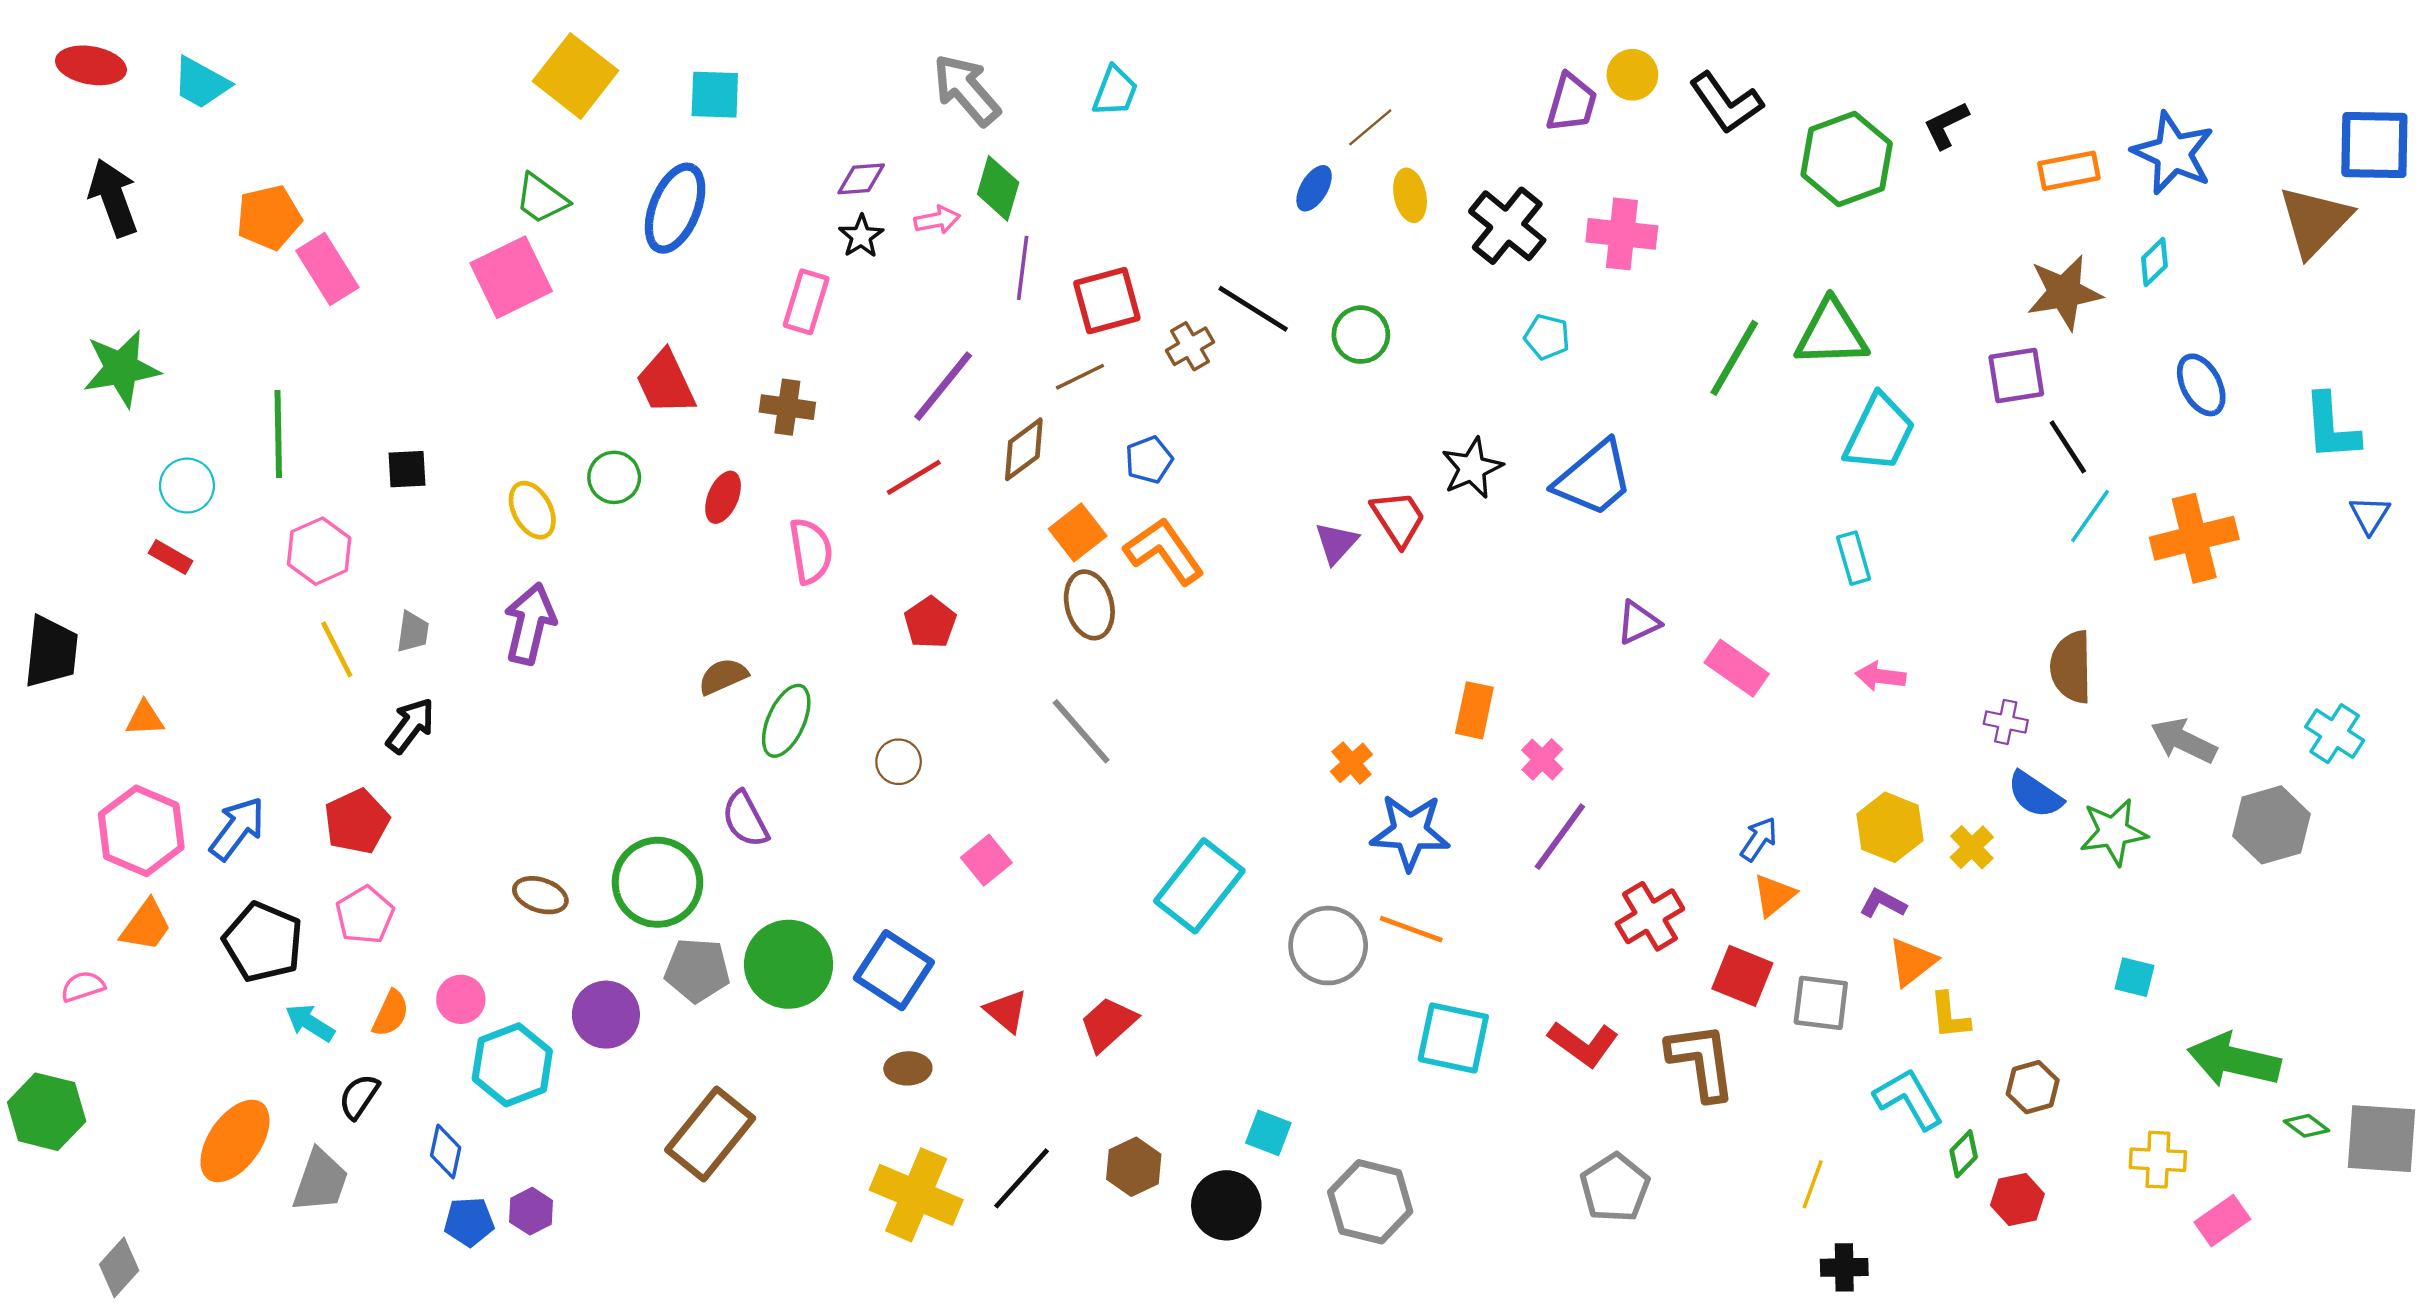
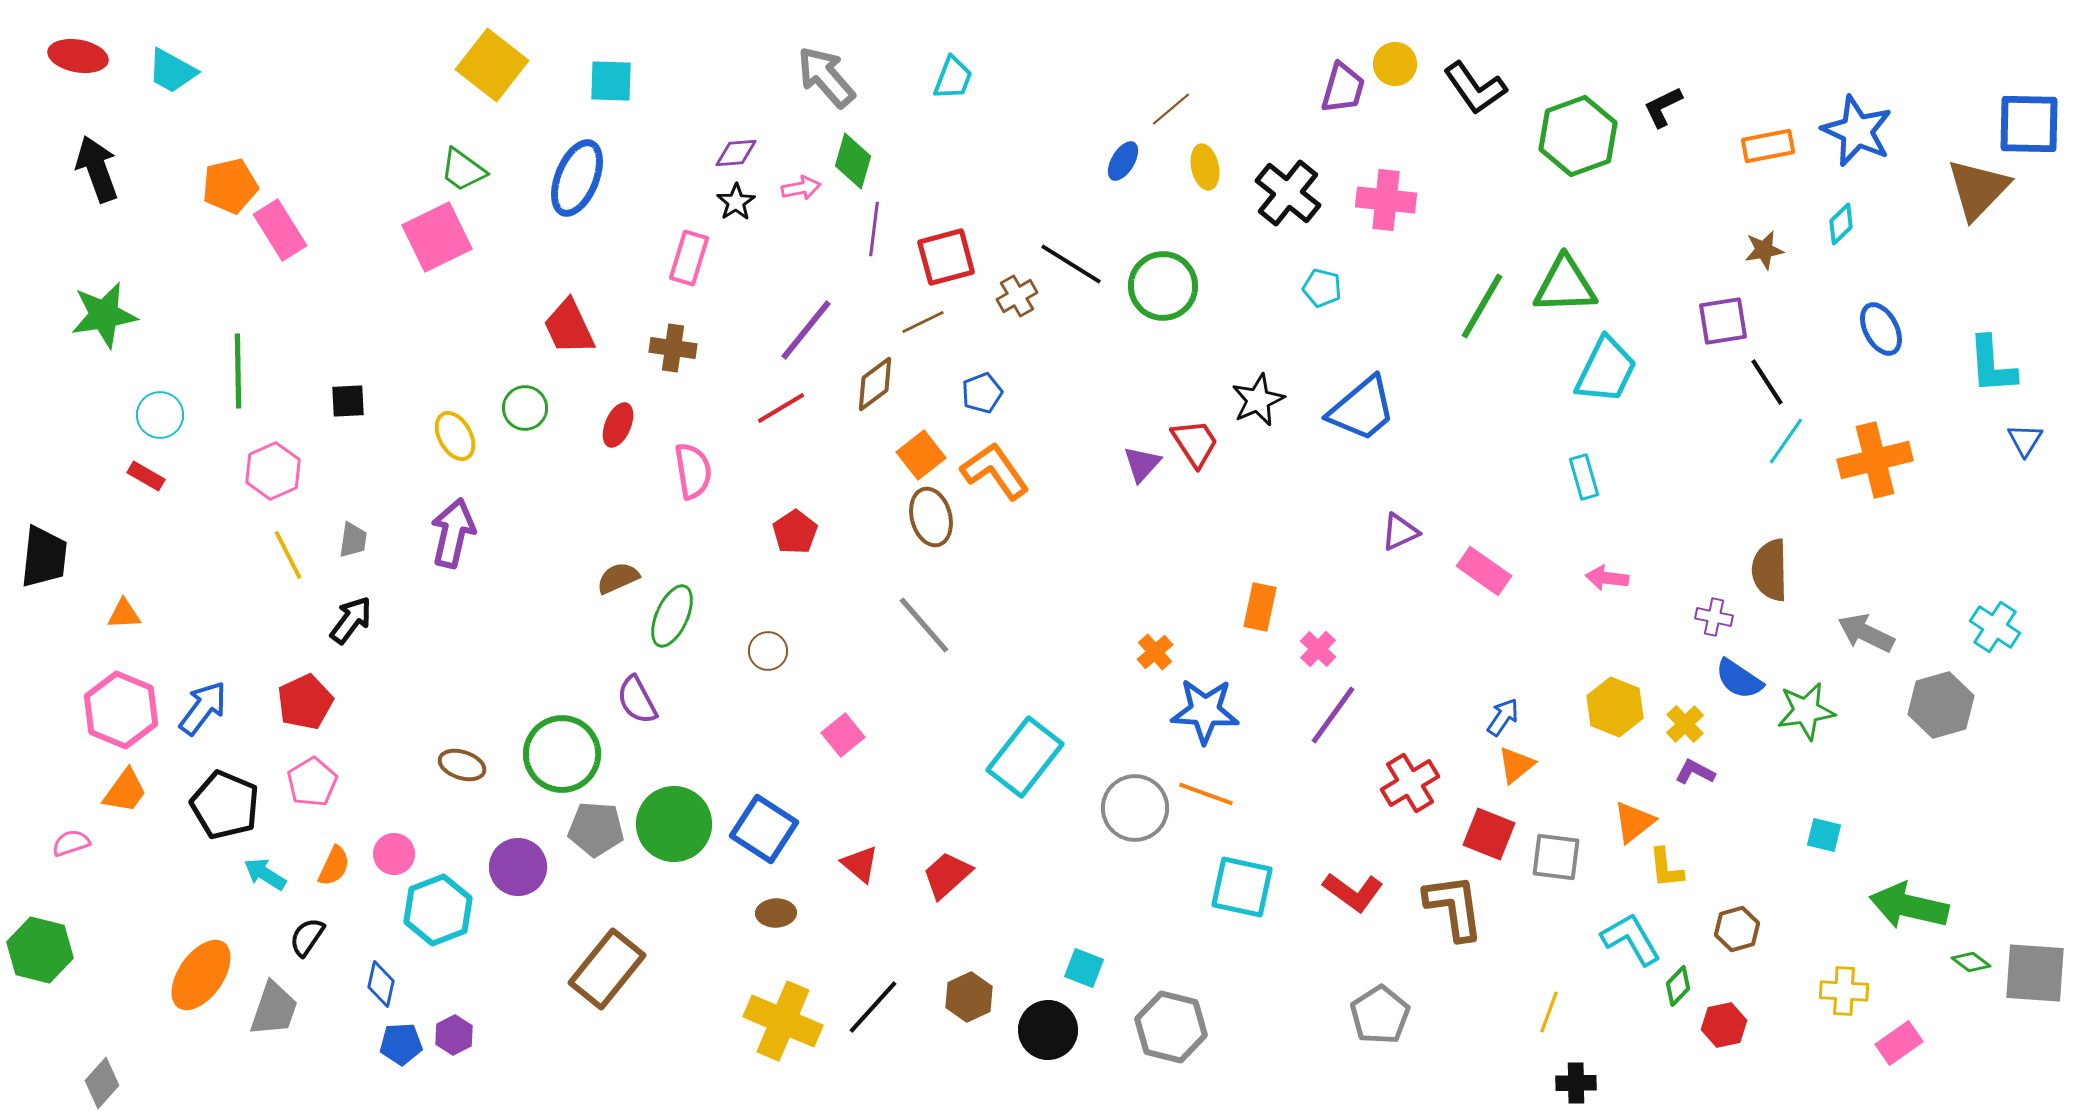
brown star: (2064, 292) -> (1764, 250), size x0.6
green circle: (1361, 335) -> (1163, 286), size x1.4
purple L-shape: (1883, 903) -> (1695, 772), moved

